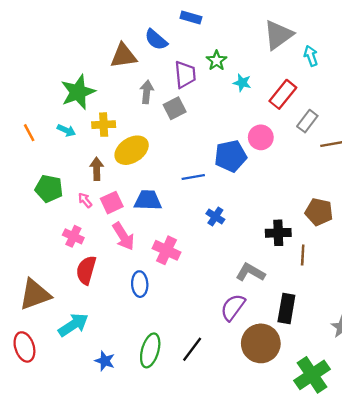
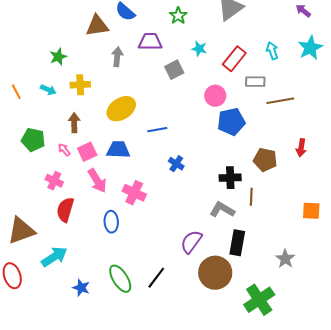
cyan arrow: (311, 56) -> (272, 51), moved
green star: (217, 61) -> (178, 16), moved
purple trapezoid: (185, 75) -> (150, 42), turned -85
green star: (78, 92) -> (58, 57), size x0.6
gray square: (175, 108) -> (174, 70), moved
gray rectangle: (307, 121) -> (255, 82), turned 54
yellow ellipse: (132, 150) -> (121, 109), moved
blue pentagon: (231, 156) -> (231, 122), moved
gray L-shape: (250, 272) -> (222, 210), moved
green ellipse: (150, 350) -> (120, 279), turned -48

